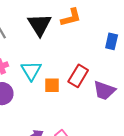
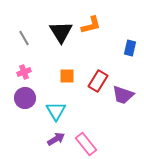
cyan triangle: (31, 71) -> (56, 111), moved
orange square: (52, 85) -> (67, 76), moved

